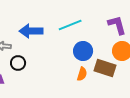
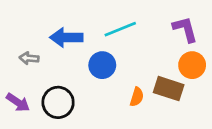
blue circle: (83, 51) -> (102, 65), moved
black circle: (18, 63) -> (58, 102), moved, size x1.5

